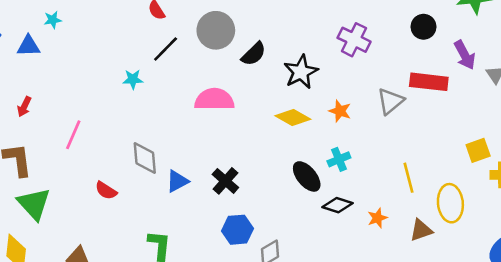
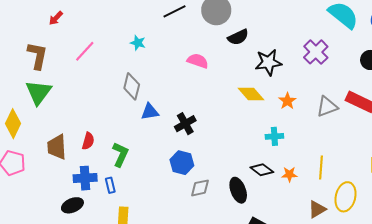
cyan star: (133, 79) -> (138, 43), moved
pink semicircle: (214, 99) -> (198, 61), size x0.7
black ellipse: (307, 176) -> (238, 190), moved
red semicircle: (106, 191) -> (88, 141), moved, turned -126
orange star: (377, 218) -> (289, 174), moved
brown triangle: (421, 230) -> (317, 209), turned -30

